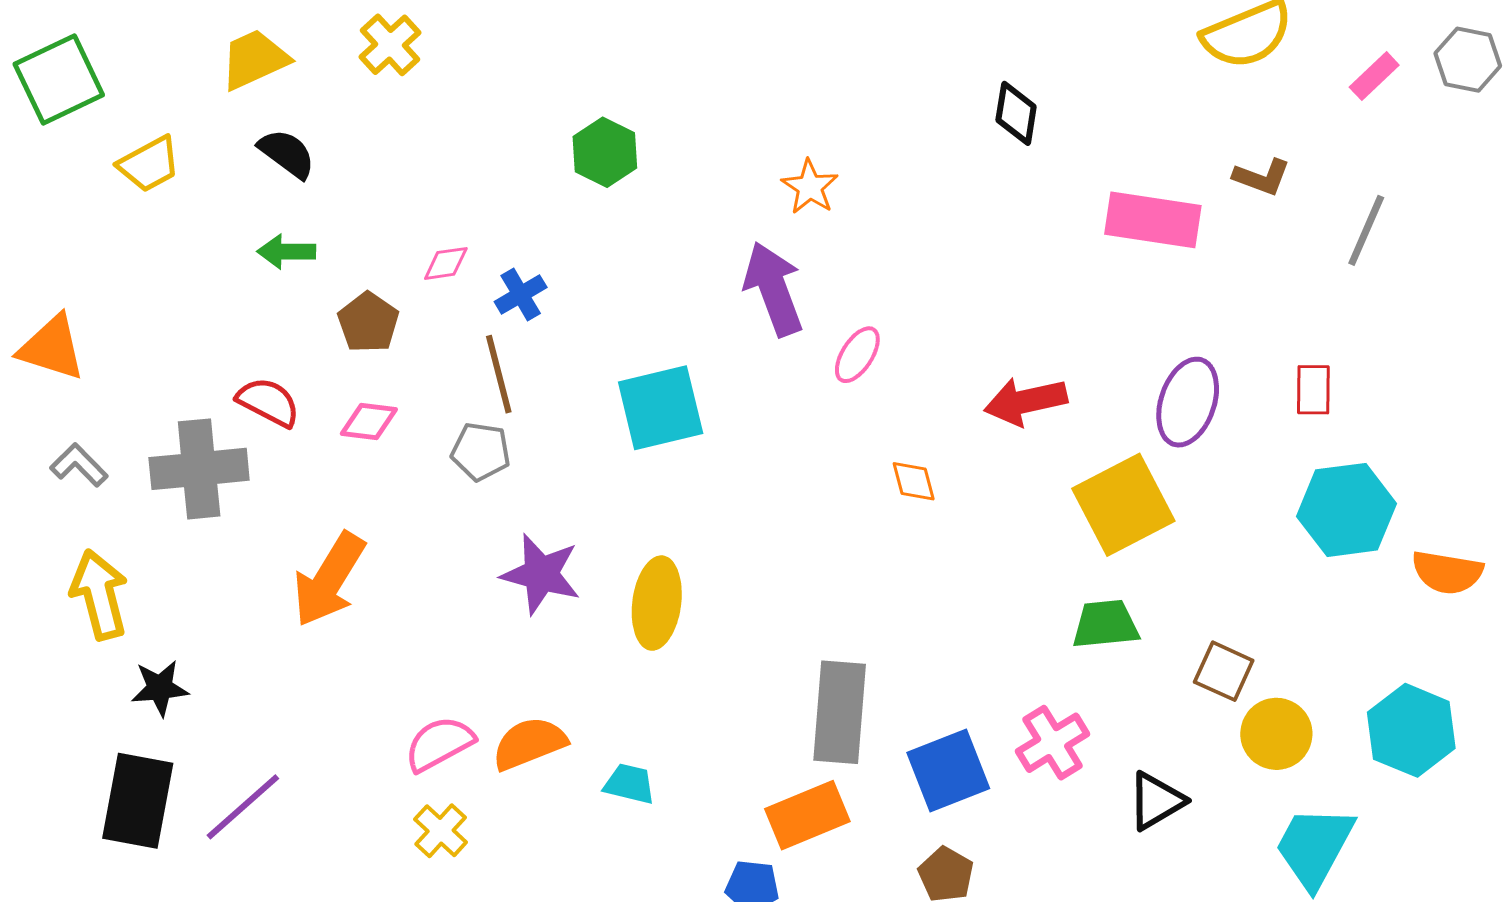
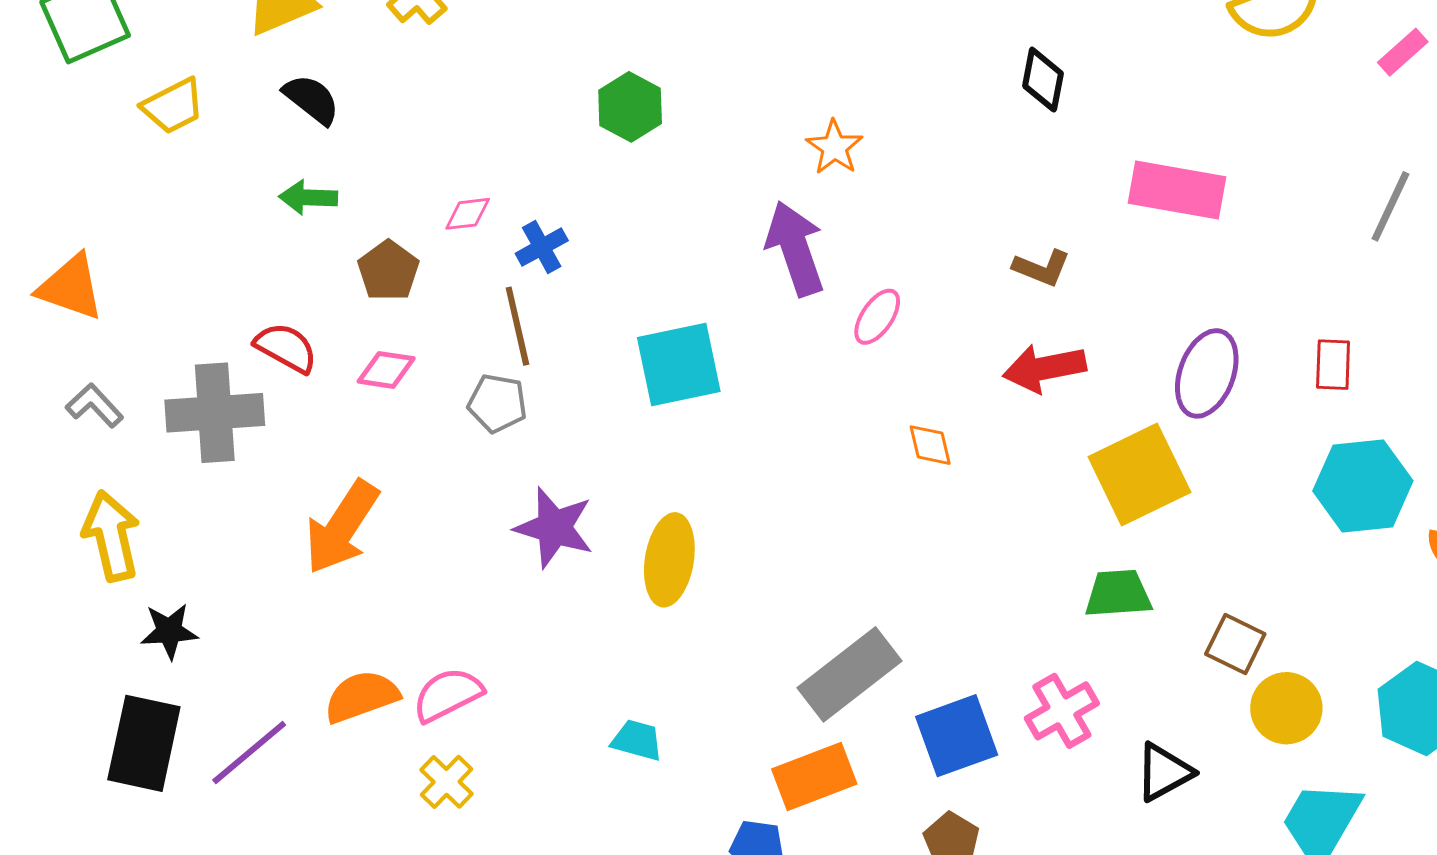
brown L-shape: (1262, 177) -> (1042, 268), moved
gray rectangle: (840, 712) -> (850, 674), turned 46
orange semicircle: (529, 743) -> (362, 697), moved

